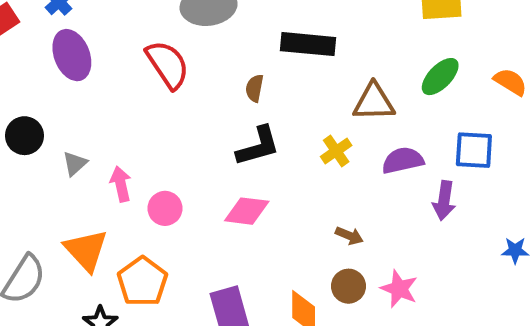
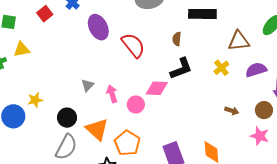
purple ellipse: (72, 55) -> (98, 27), moved
red semicircle: (168, 65) -> (133, 45), moved
black circle: (25, 136) -> (67, 118), moved
pink diamond: (247, 211) -> (157, 88), moved
brown circle: (348, 286) -> (264, 110), moved

